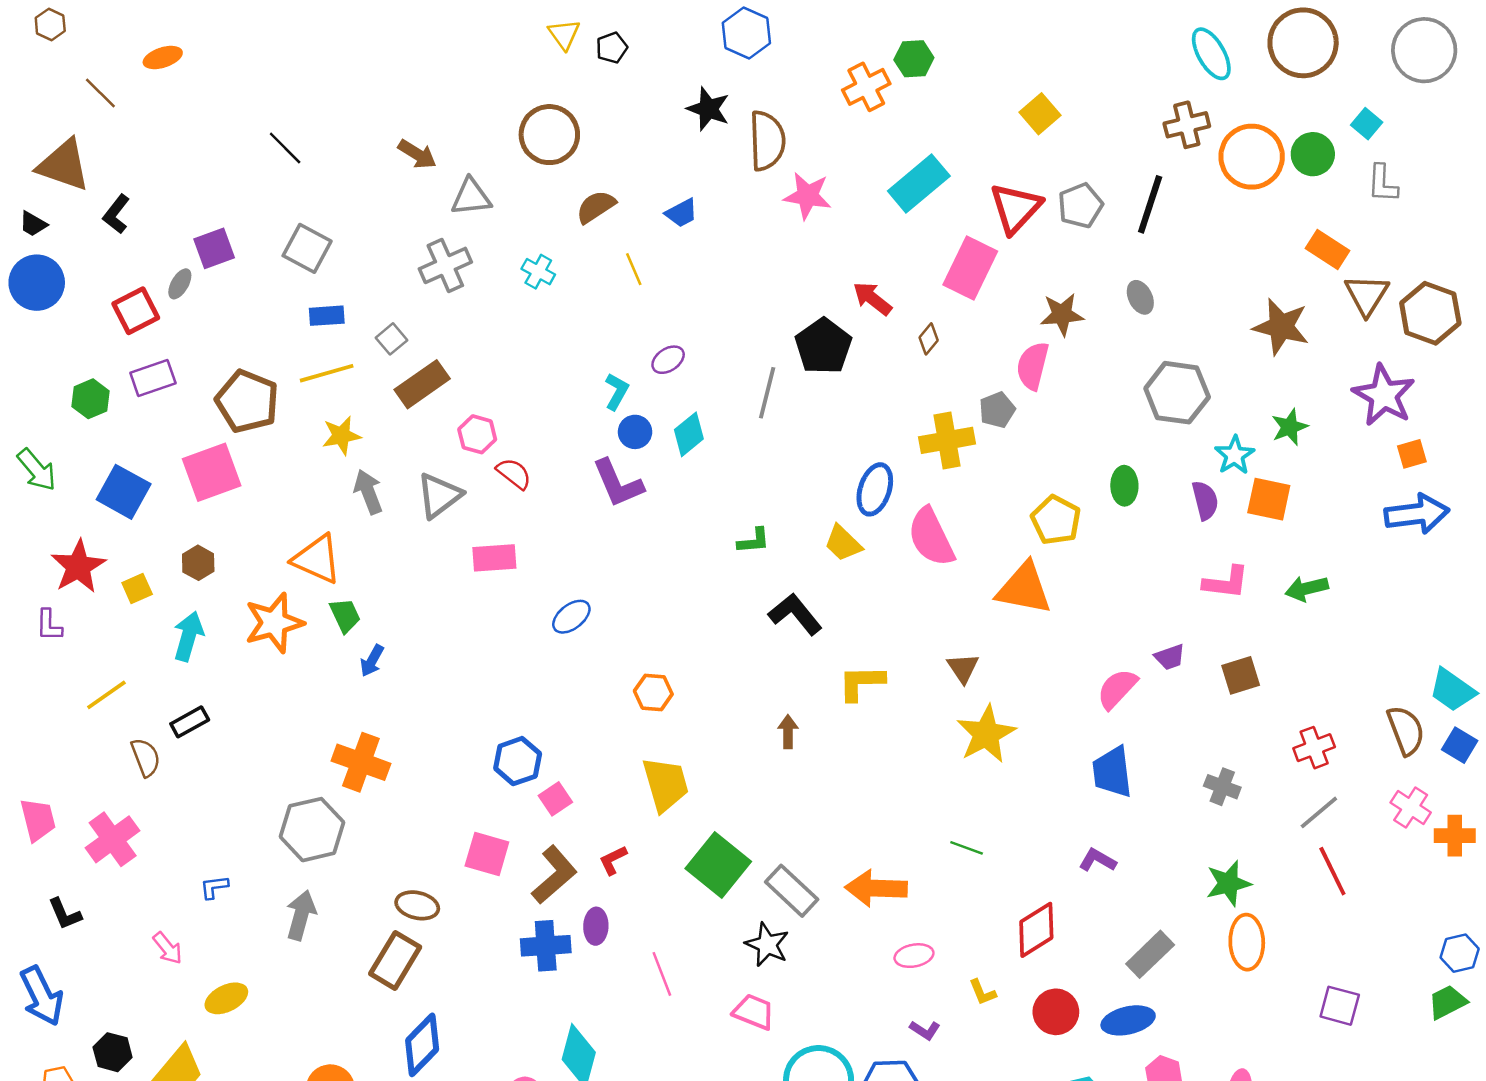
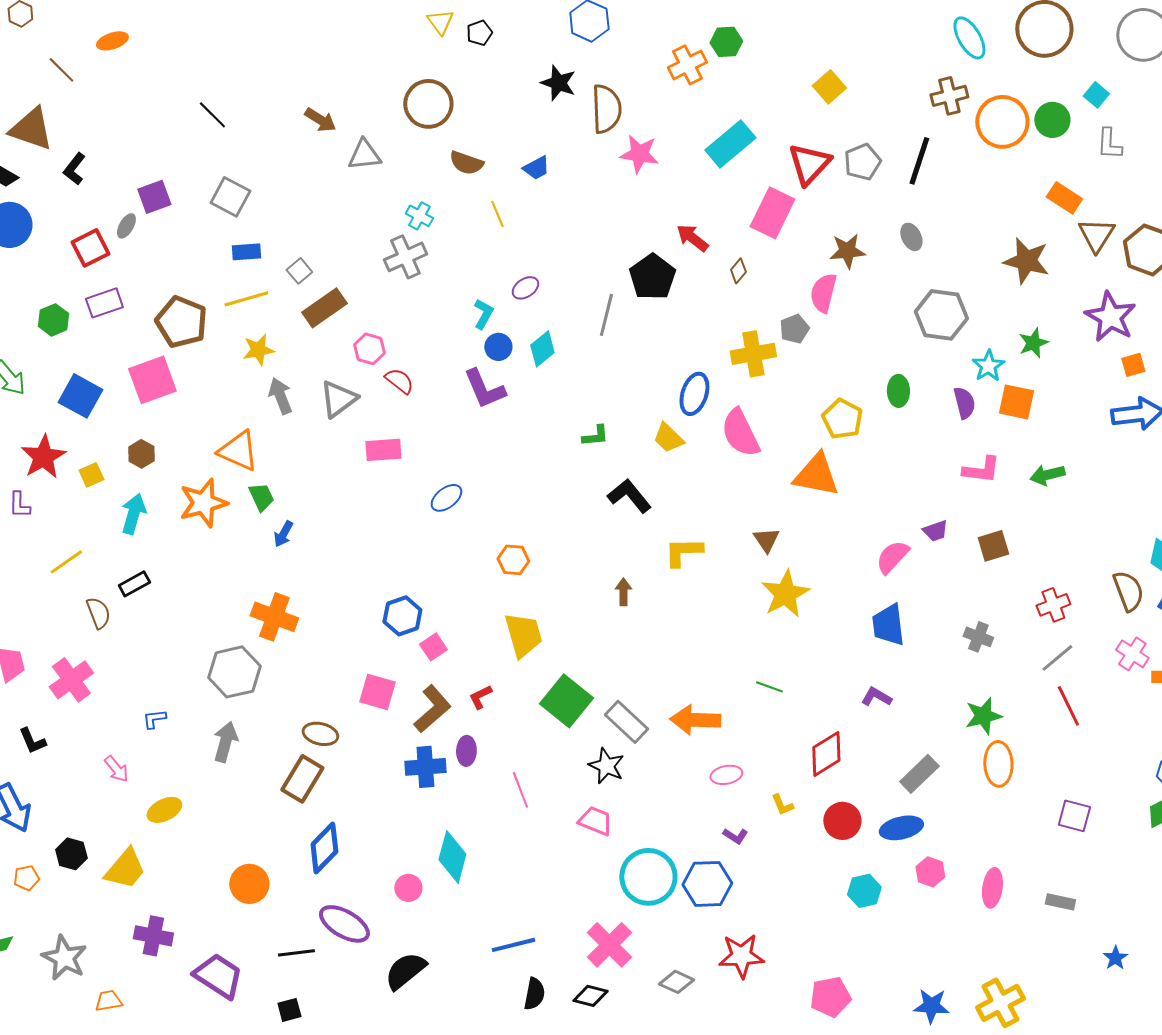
brown semicircle: (596, 207) -> (466, 163), turned -128
gray cross: (445, 265) -> (405, 257), moved

